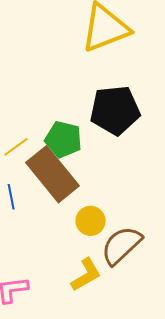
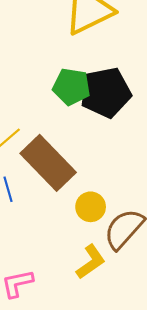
green pentagon: (63, 139) -> (71, 87), moved

